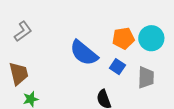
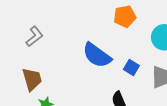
orange pentagon: (123, 38) -> (125, 16), moved

